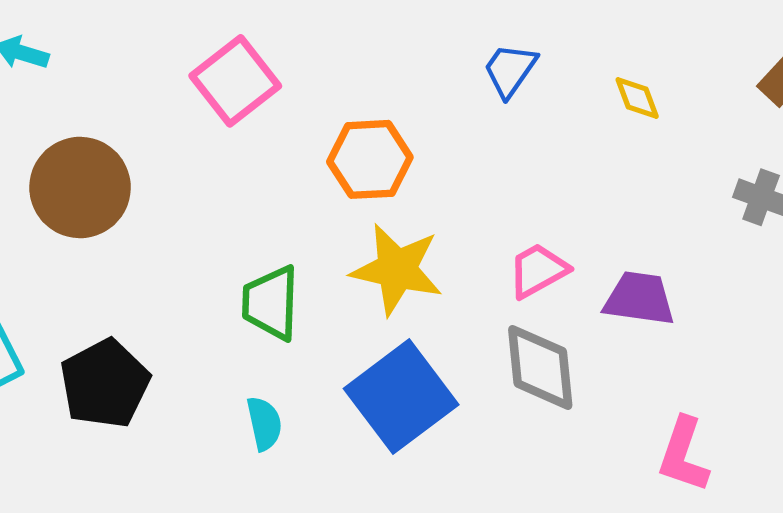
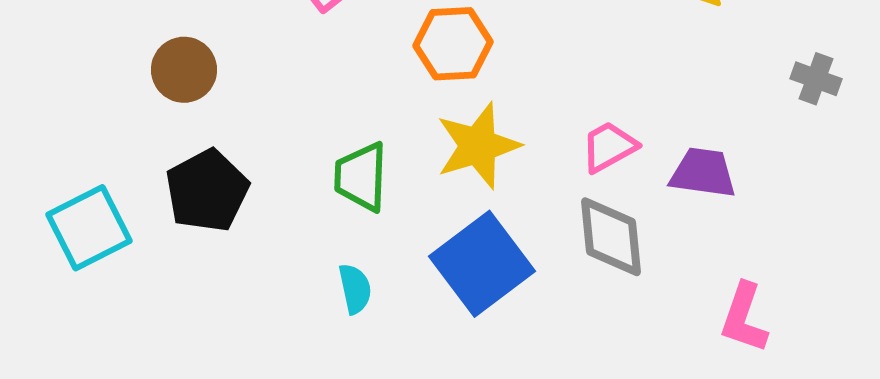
brown circle: (80, 188) -> (184, 70), size x0.7
yellow star: (397, 269) -> (478, 146), turned -30
black pentagon: (105, 384) -> (207, 191), moved

